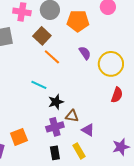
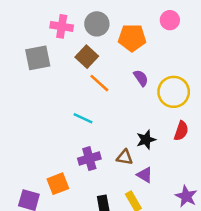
black star: (56, 102) -> (146, 140), moved
purple cross: (55, 127) -> (89, 159), moved
purple star: (121, 147) -> (186, 196), turned -30

